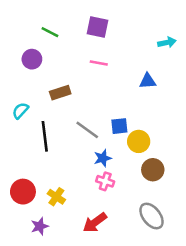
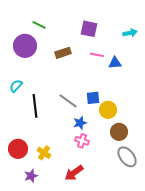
purple square: (98, 27) -> (89, 29), moved
purple circle: (32, 59) -> (25, 46), size x1.5
pink line: (99, 63) -> (97, 55), moved
brown rectangle: (60, 93) -> (63, 53), moved
gray ellipse: (152, 216) -> (127, 157), moved

